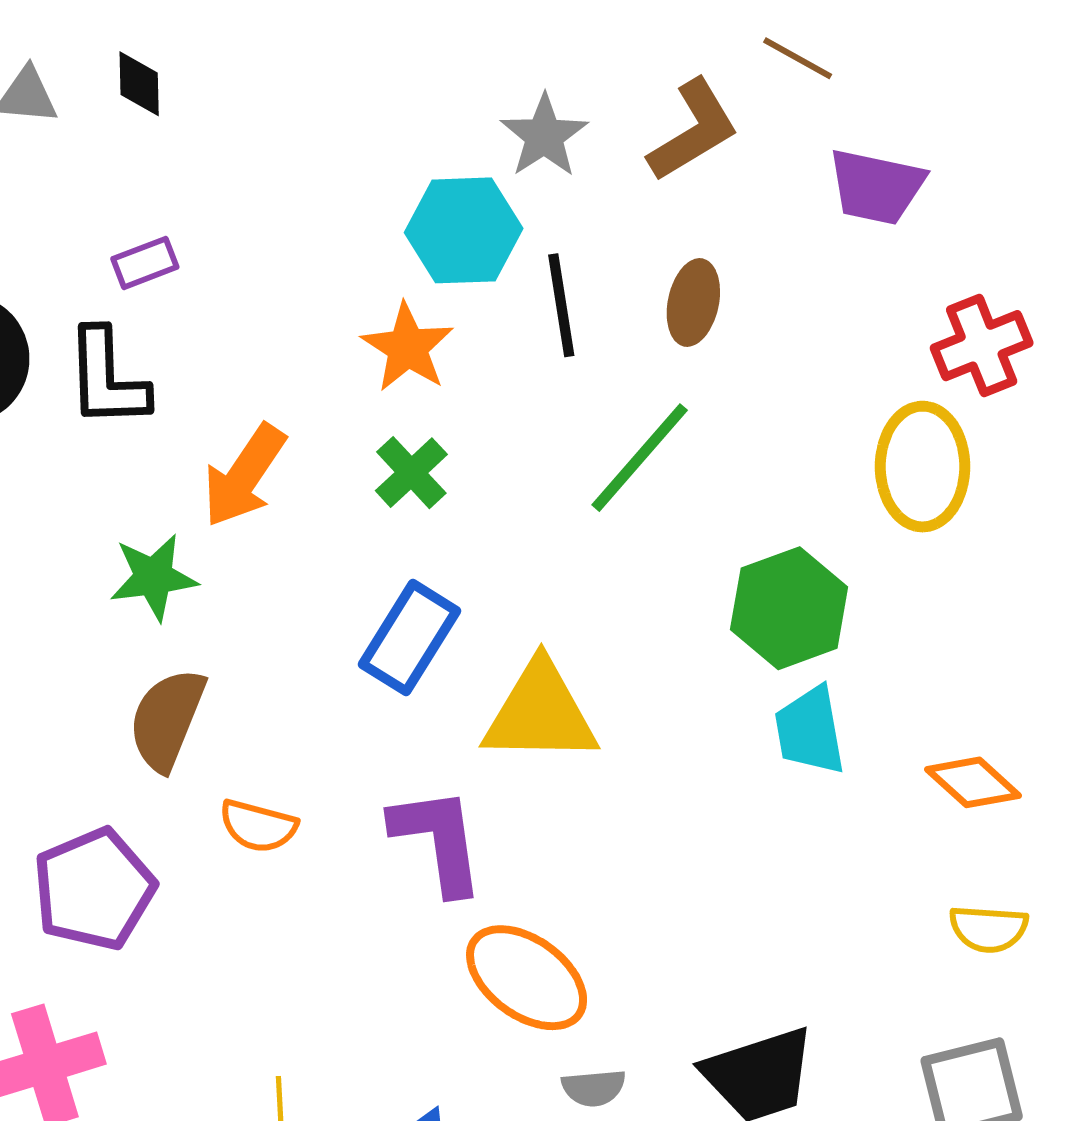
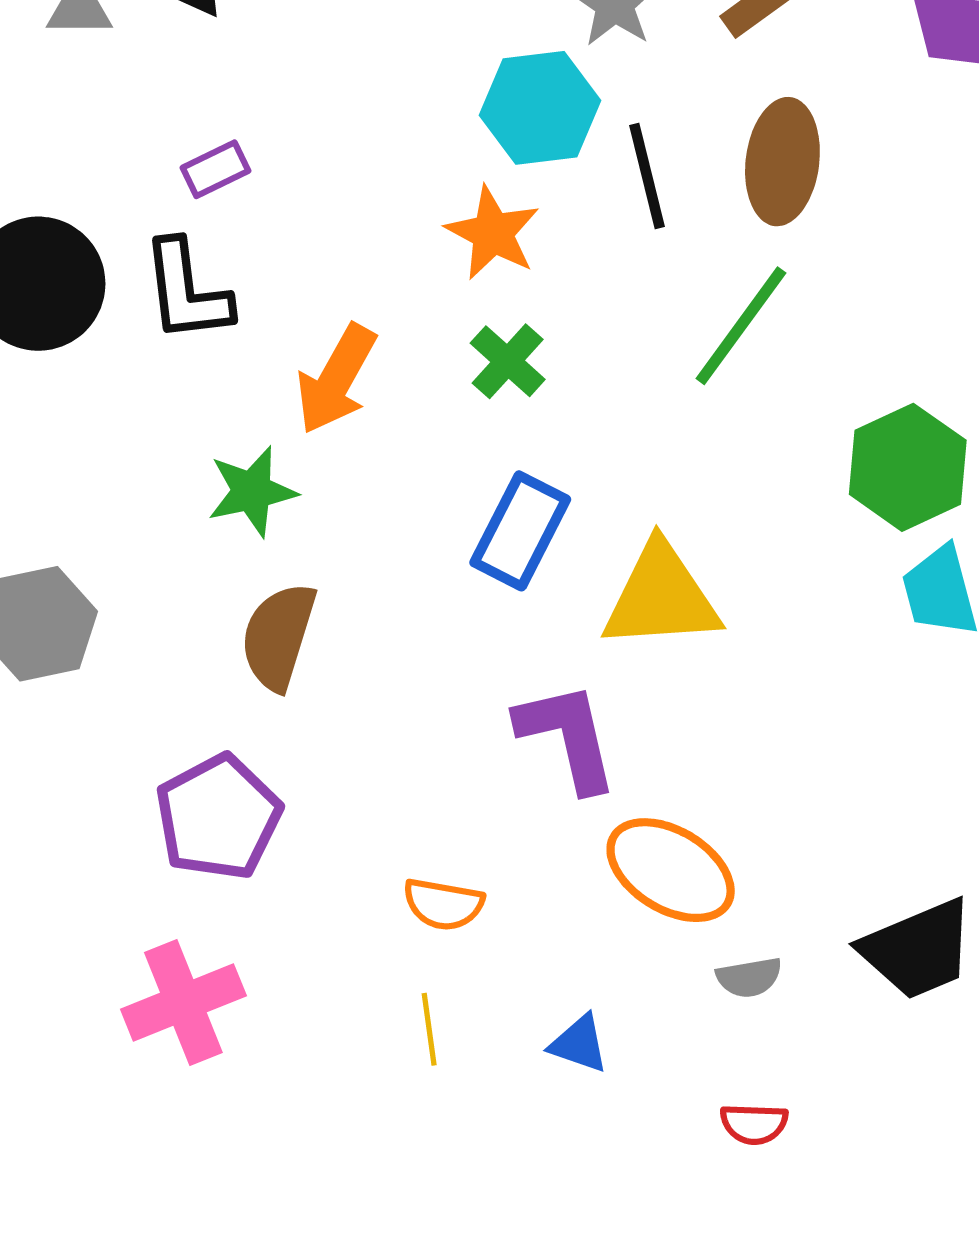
brown ellipse: (693, 302) -> (782, 162), size x1.4
orange semicircle: (258, 826) -> (443, 904), moved

